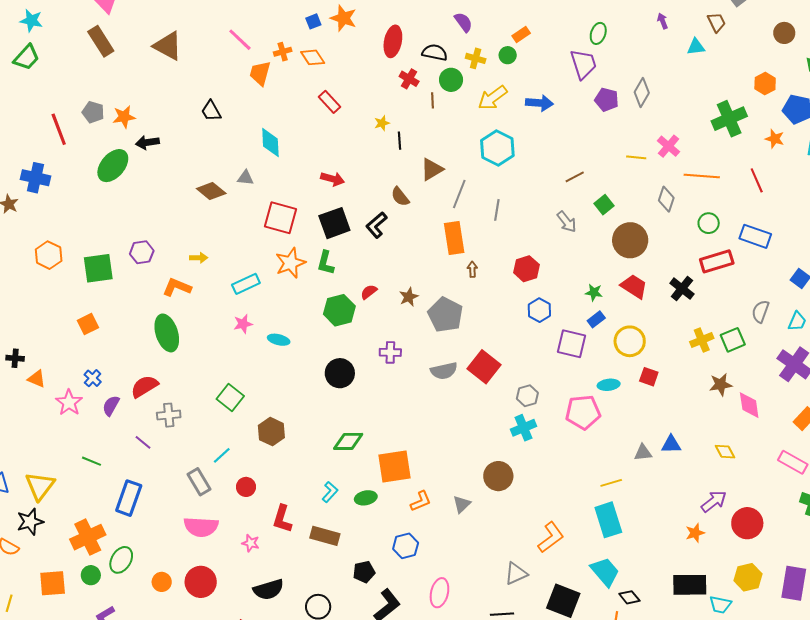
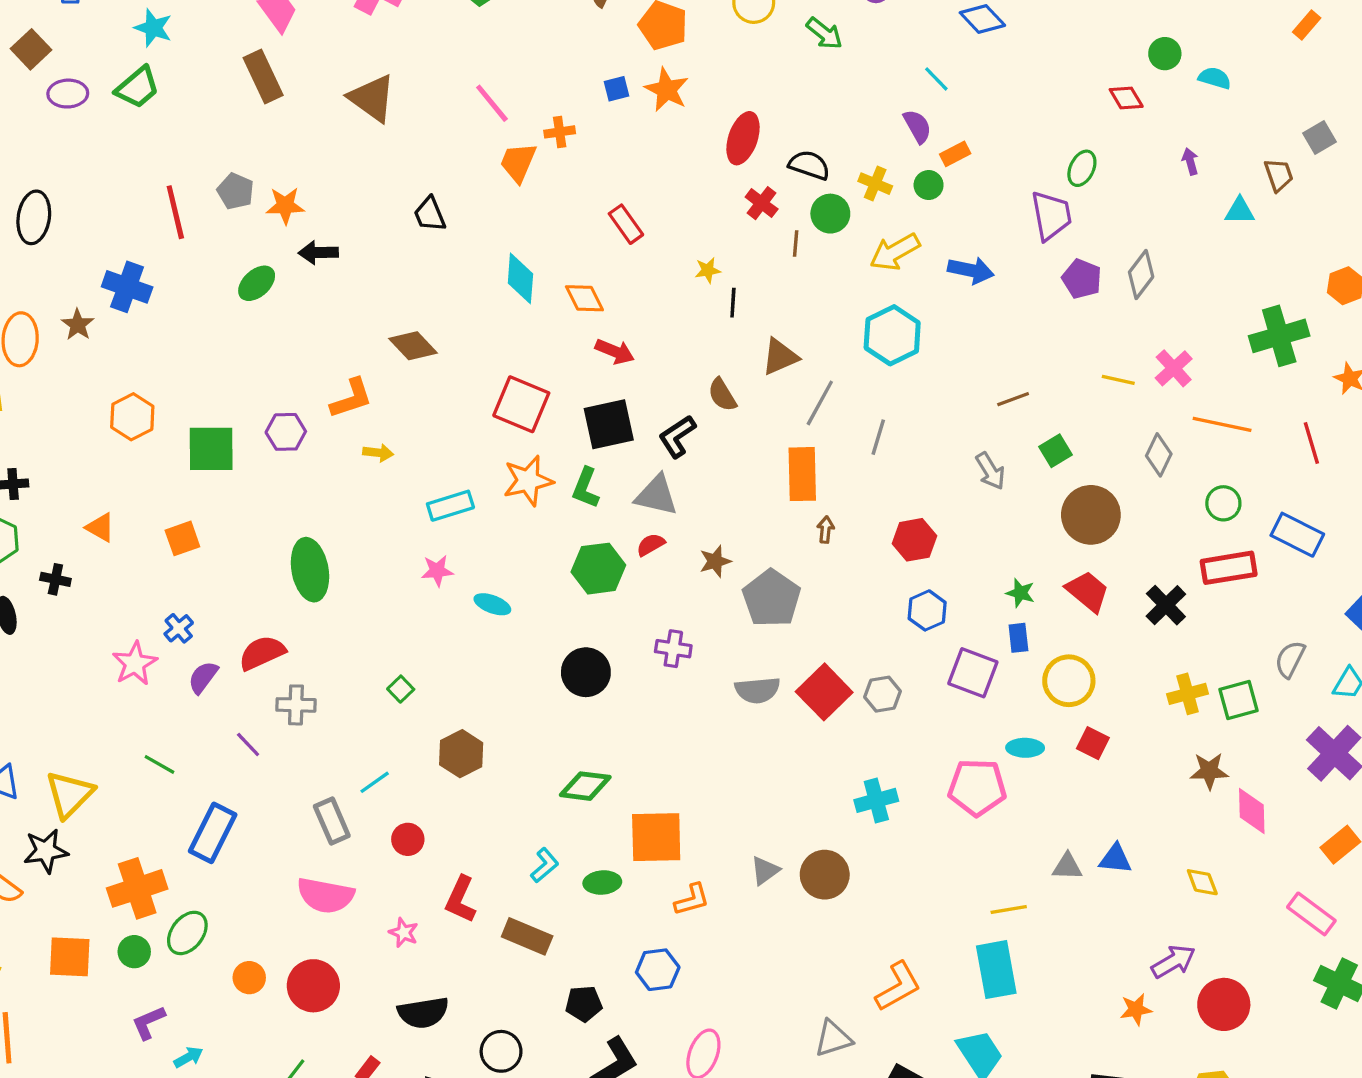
purple semicircle: (463, 22) -> (917, 126), moved
orange diamond: (313, 57) -> (584, 298), moved
green ellipse: (113, 166) -> (257, 283), size x0.7
gray triangle: (246, 178) -> (657, 495), moved, size x1.6
orange L-shape: (177, 287) -> (351, 398), moved, turned 132
blue rectangle: (596, 319) -> (1018, 638), turned -66
orange triangle: (37, 379) -> (100, 528), moved
gray hexagon: (527, 396) -> (882, 694), moved
green square: (230, 398) -> (401, 689), size x0.6
gray triangle: (462, 504) -> (765, 871), moved

